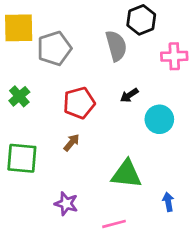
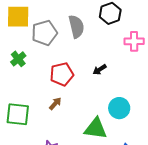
gray semicircle: (116, 46) -> (76, 27), moved
green cross: (19, 96) -> (18, 59), moved
cyan circle: (159, 119) -> (119, 108), moved

